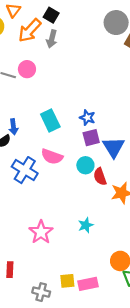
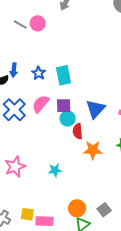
blue star: (87, 118) -> (39, 73), moved
cyan rectangle: (50, 121) -> (64, 75), moved
purple square: (91, 138) -> (64, 106), moved
pink semicircle: (52, 157) -> (41, 104), turned 96

